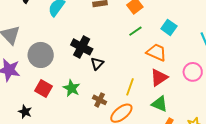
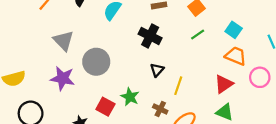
black cross: (82, 47) -> (150, 36), moved
orange trapezoid: (156, 52) -> (236, 56), moved
yellow line: (130, 87) -> (178, 86), moved
red square: (43, 88) -> (105, 107), moved

